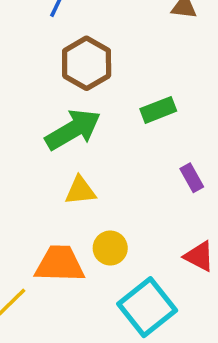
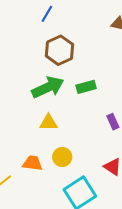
green rectangle: (158, 110) -> (86, 87), moved
orange trapezoid: (60, 264) -> (33, 163), size x0.7

